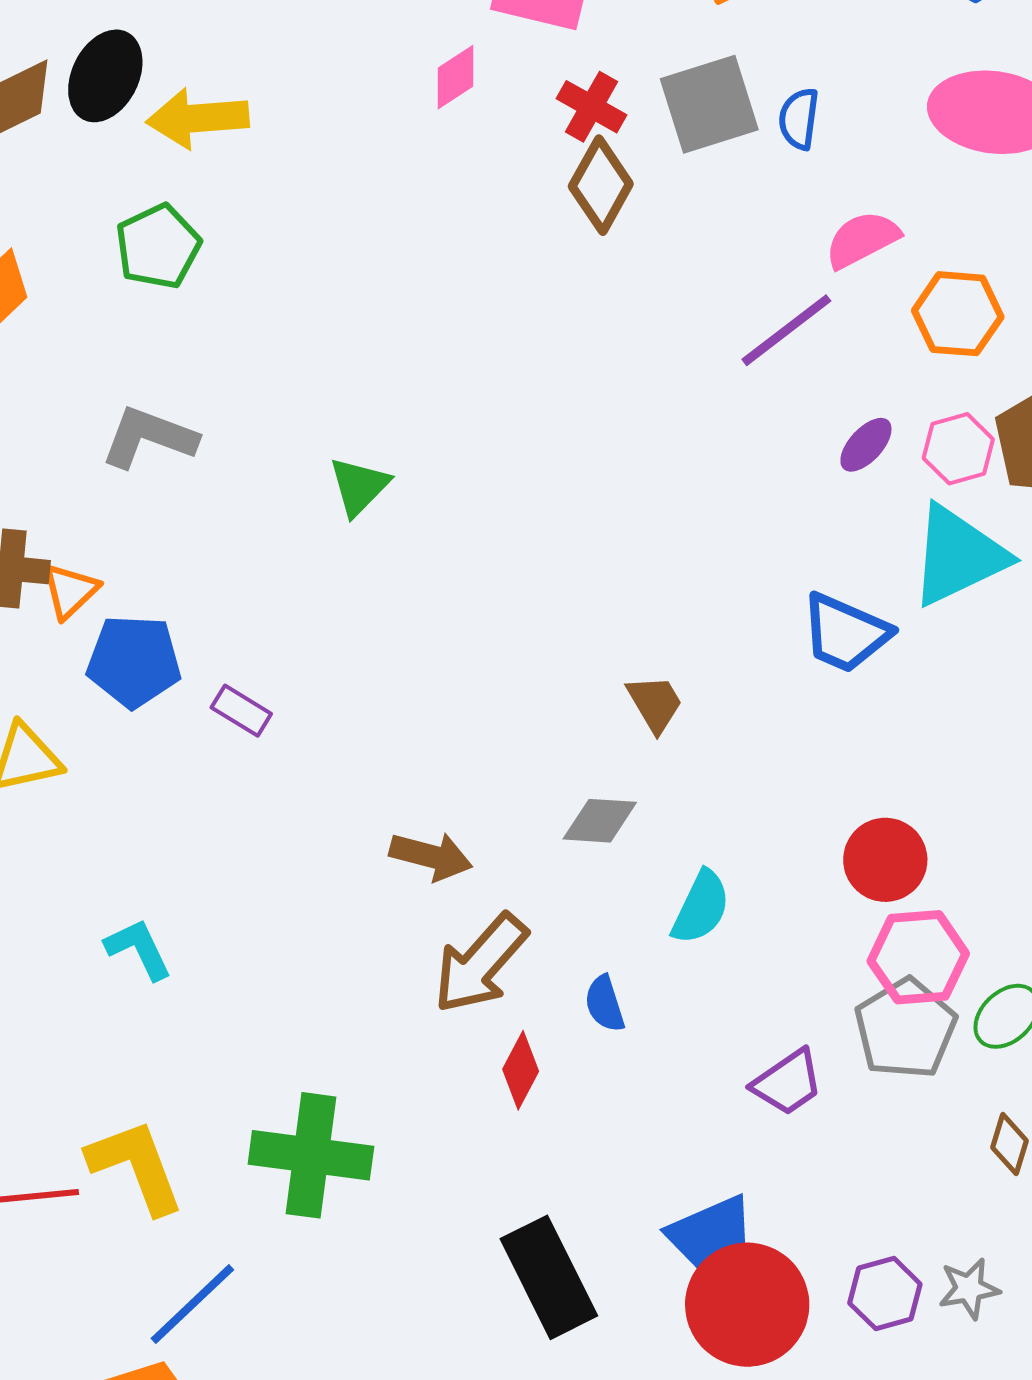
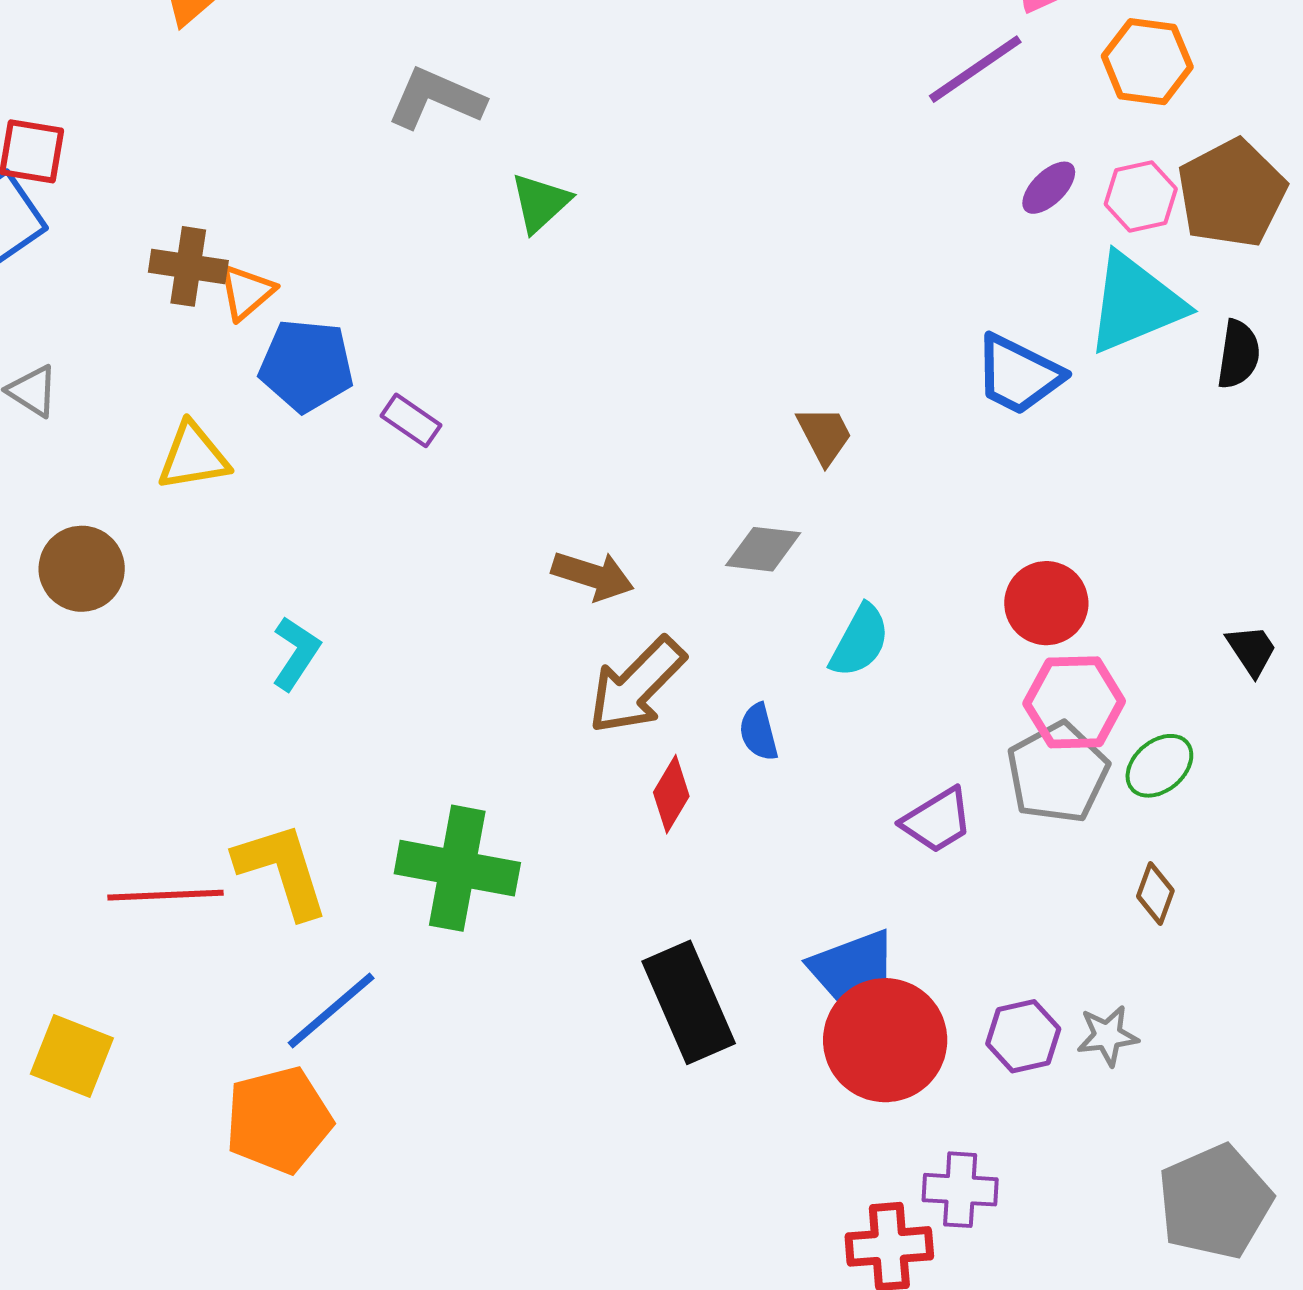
gray L-shape: (149, 437) -> (436, 98), moved
cyan L-shape: (139, 949) -> (296, 653), turned 56

